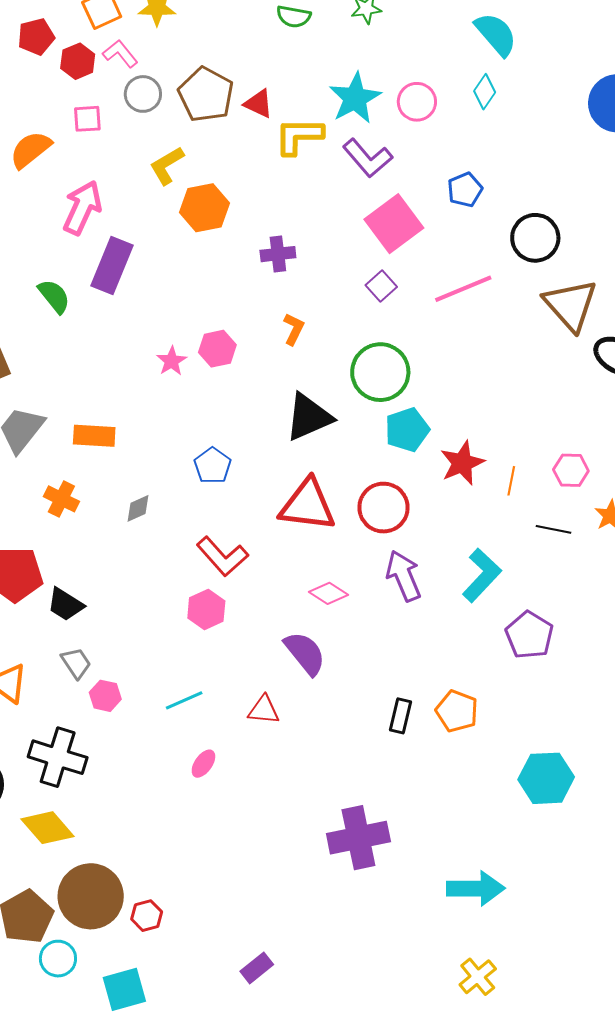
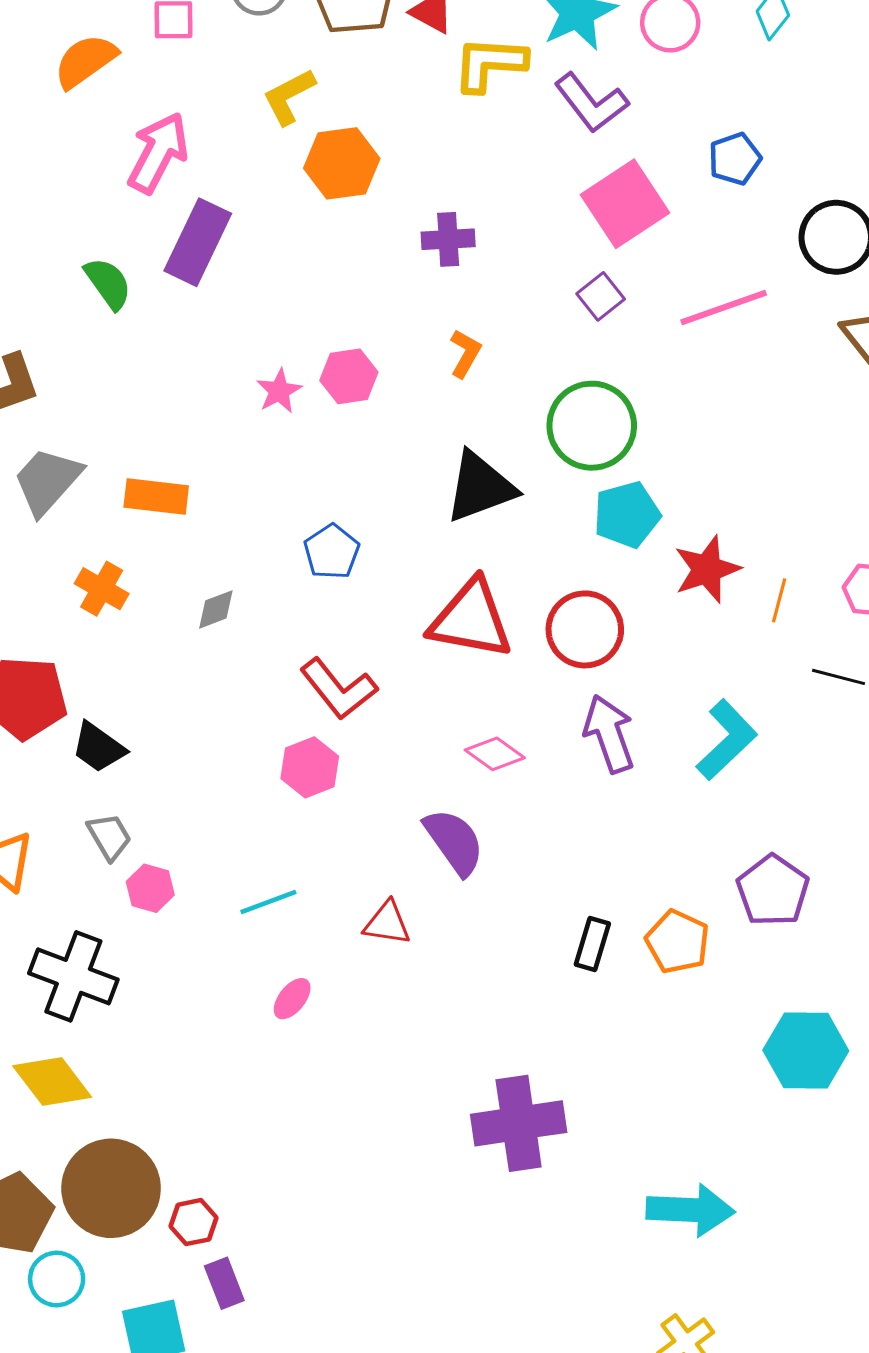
purple pentagon: (529, 635) -> (773, 891), moved
purple rectangle: (257, 968) -> (224, 1283), moved, turned -76

